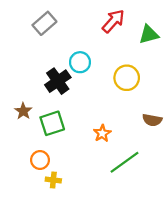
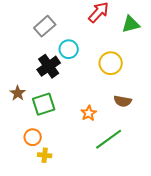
gray rectangle: (44, 23) -> (45, 26), moved
brown semicircle: (152, 120) -> (123, 101), moved

